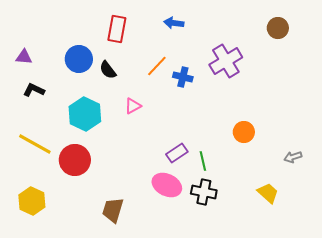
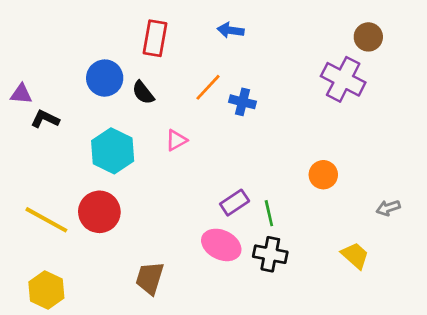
purple triangle: (24, 57) -> (21, 94), moved
purple cross: (226, 61) -> (343, 79), moved, turned -32
yellow line: (35, 144) -> (46, 220), moved
yellow hexagon: (32, 201) -> (46, 290), moved

